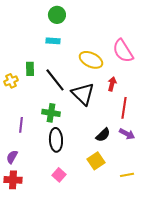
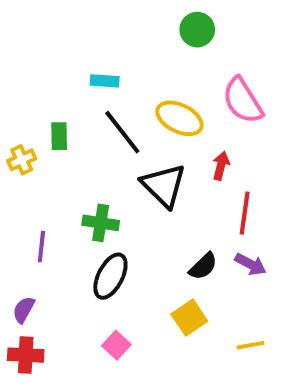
green circle: (57, 15) -> (197, 30), moved
black line: (55, 80) -> (122, 132), moved
black ellipse: (56, 140) -> (110, 276), turned 30

